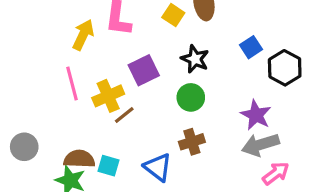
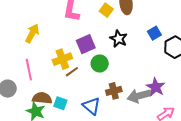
yellow arrow: (83, 35) -> (32, 33), moved
pink line: (72, 83) -> (29, 70), moved
green circle: (191, 97) -> (100, 63), moved
purple star: (256, 115) -> (156, 87), moved
gray arrow: (260, 145) -> (139, 96), moved

